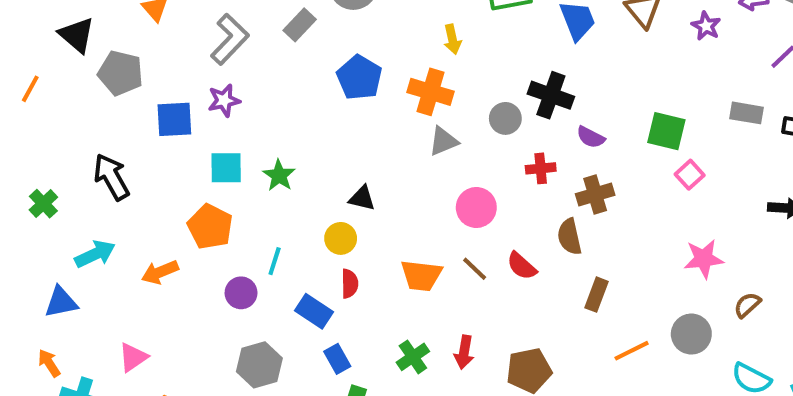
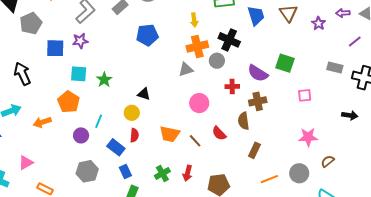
gray pentagon: (121, 73) -> (31, 23), turned 30
blue pentagon: (359, 78) -> (147, 35), turned 30
orange cross: (430, 92) -> (197, 47), moved, turned -35
black cross: (551, 95) -> (229, 40), moved
green square: (666, 131) -> (285, 63), moved
purple semicircle: (591, 137) -> (258, 73), size x1.5
pink square: (690, 175) -> (305, 95), turned 32
brown line: (475, 269) -> (195, 141), moved

